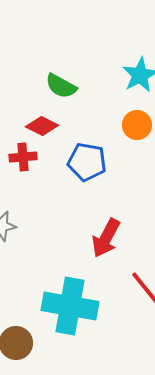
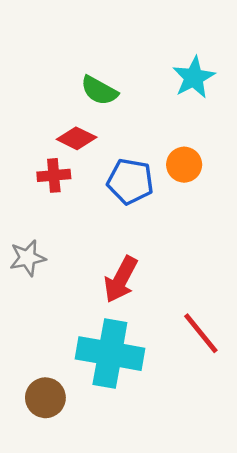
orange circle: (137, 125) -> (184, 165), moved
red arrow: (106, 238) -> (121, 279), moved

